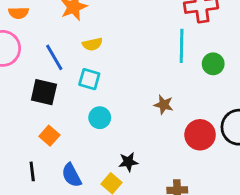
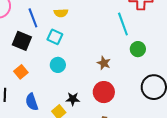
cyan line: (182, 46) -> (123, 24), turned -30
green circle: (213, 64) -> (138, 49), moved
red circle: (200, 135) -> (104, 92), moved

